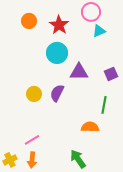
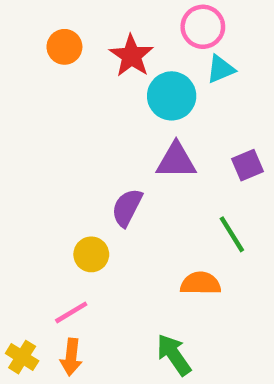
cyan circle: (57, 53) -> (172, 96), moved
yellow circle: (34, 94) -> (91, 254), moved
green line: (104, 105) -> (232, 234), turned -42
yellow cross: (10, 160) -> (22, 357), turned -32

